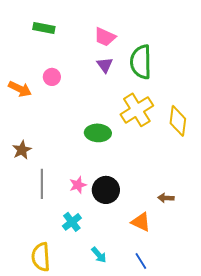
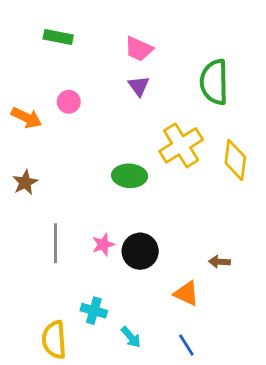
green semicircle: (141, 62) -> (214, 82), moved
brown star: (22, 150) -> (25, 182), moved
cyan cross: (72, 222) -> (94, 311), moved, turned -36

